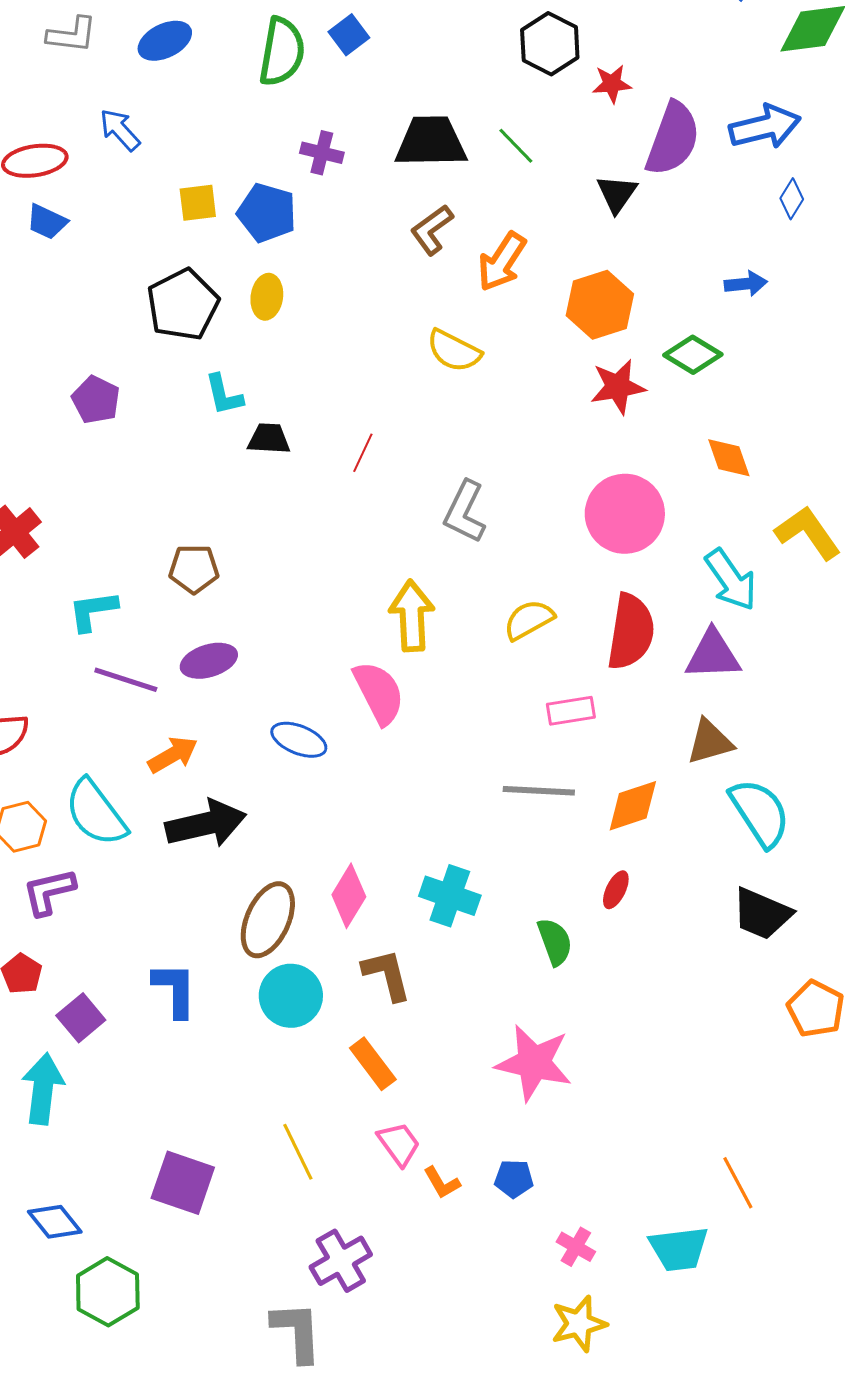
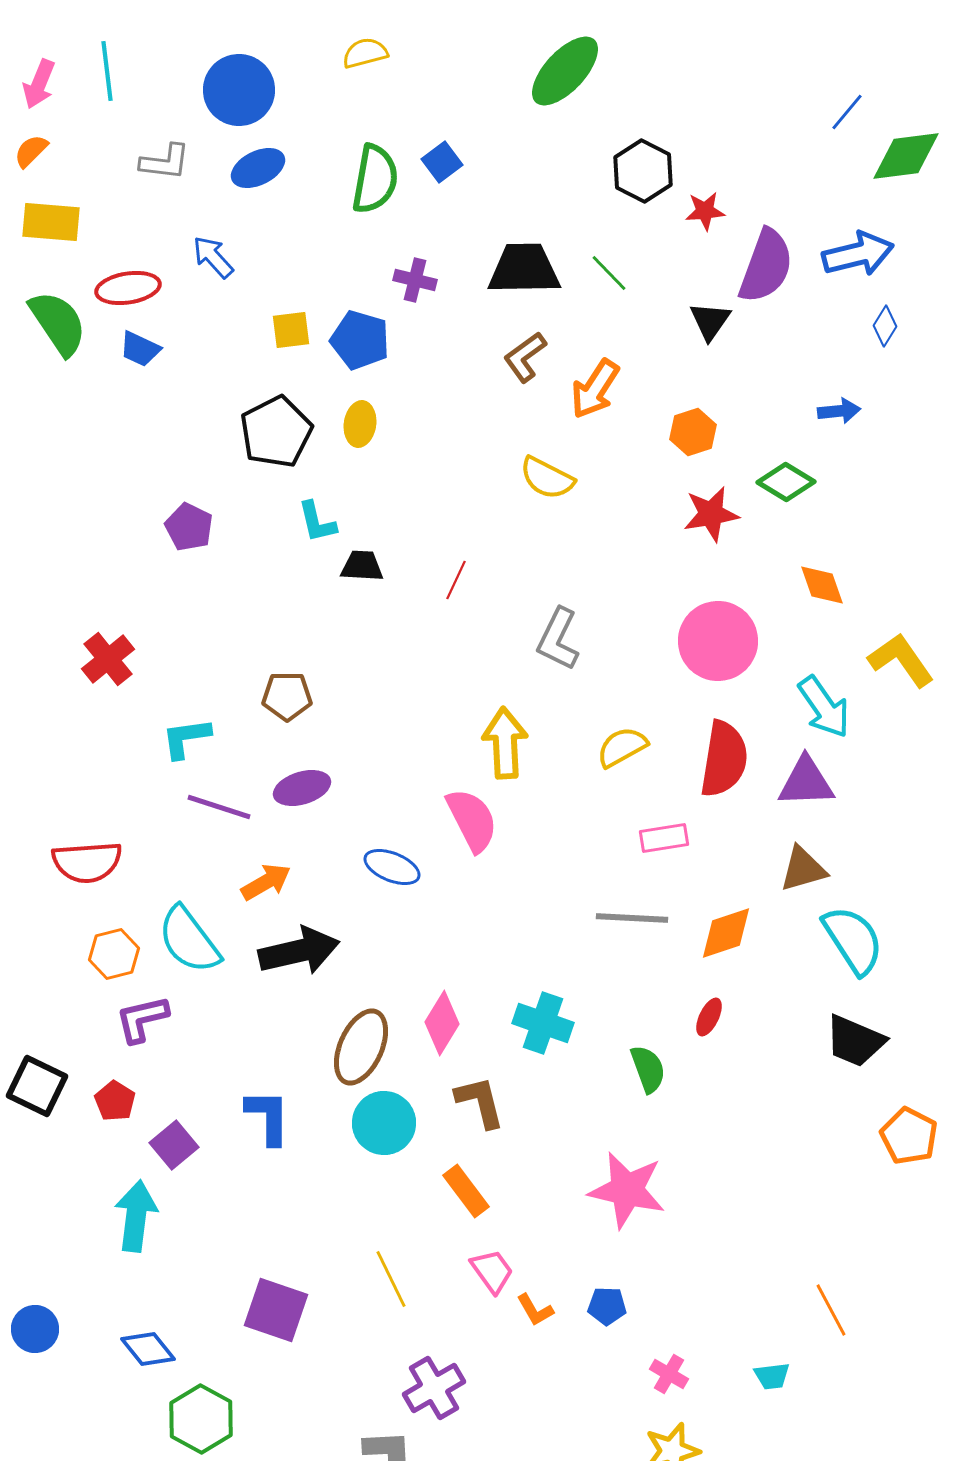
orange hexagon: (600, 305) -> (693, 432), size x0.7
cyan trapezoid: (679, 1249) -> (772, 1376), size x0.6

